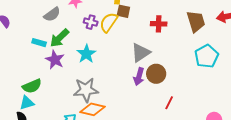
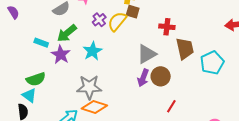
brown trapezoid: (196, 21) -> (185, 49), moved
purple cross: (91, 22) -> (99, 20), turned 32
cyan rectangle: (39, 43) -> (41, 43), moved
cyan triangle: (27, 103) -> (29, 95), turned 49

